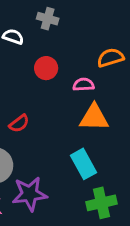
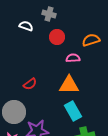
red circle: (46, 68) -> (57, 37), moved
orange triangle: (94, 118) -> (69, 85), moved

